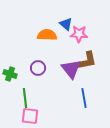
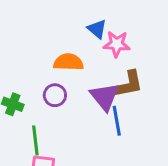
orange semicircle: (47, 35) -> (68, 62), moved
blue line: (84, 98) -> (117, 121), moved

